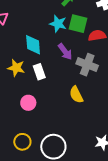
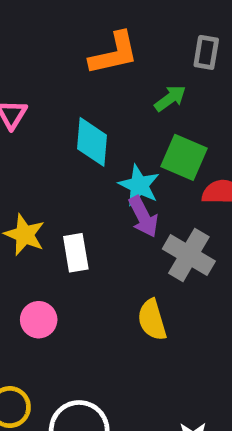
cyan star: (58, 24) -> (139, 185), moved
cyan diamond: (33, 45) -> (92, 142), moved

